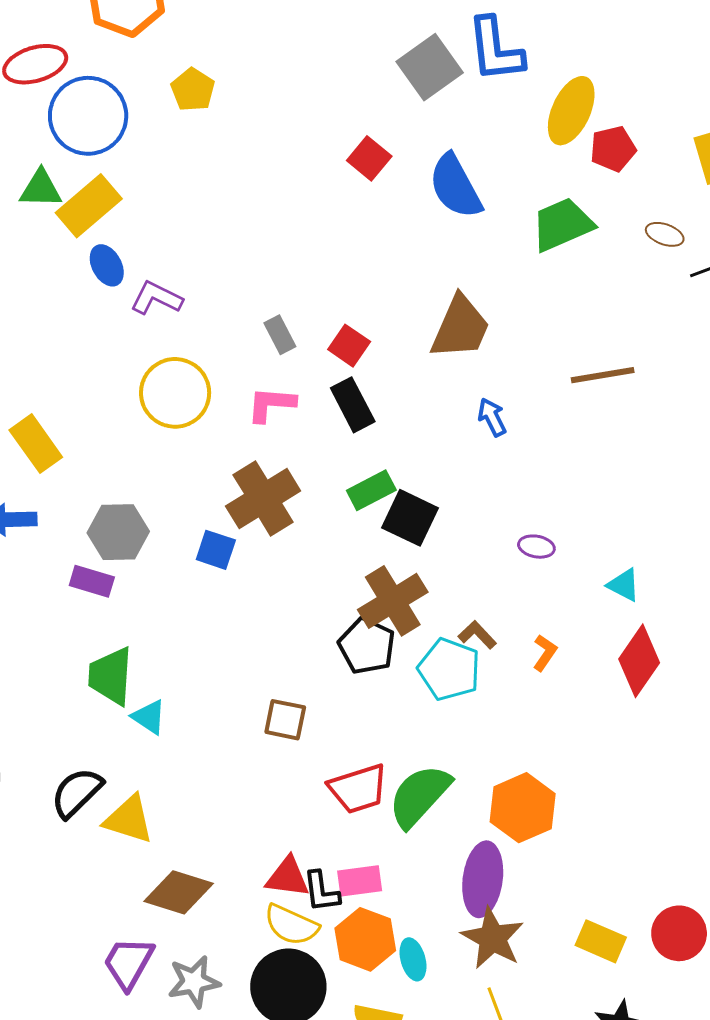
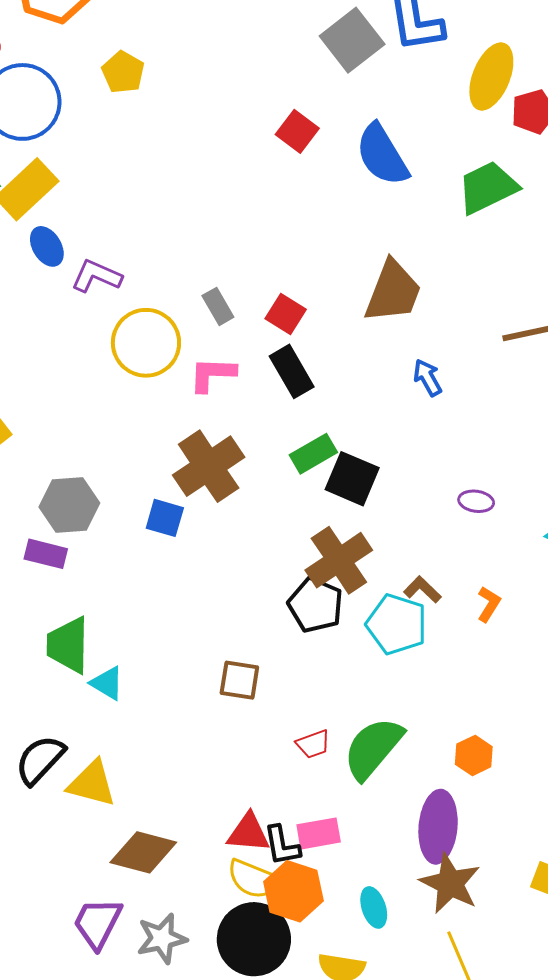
yellow circle: (175, 393) -> (146, 343), moved
red trapezoid: (358, 789) -> (313, 744), size x0.6
orange hexagon: (523, 808) -> (474, 755), size x0.6
orange hexagon: (365, 939) -> (293, 891), moved

